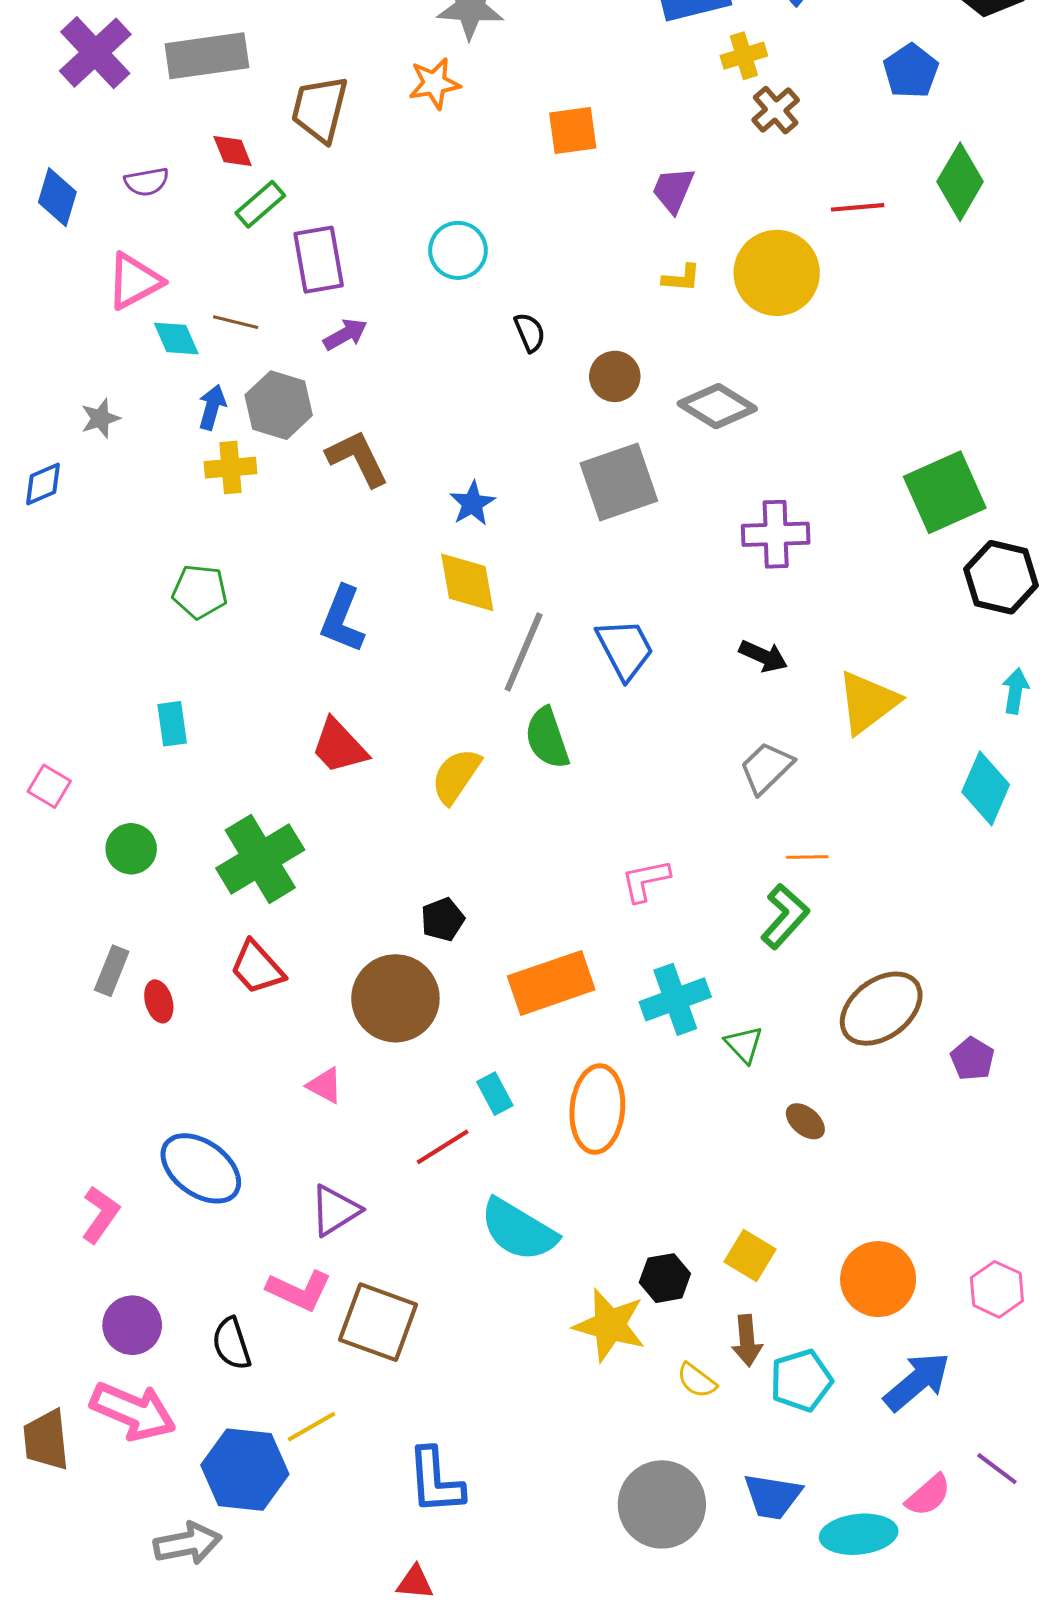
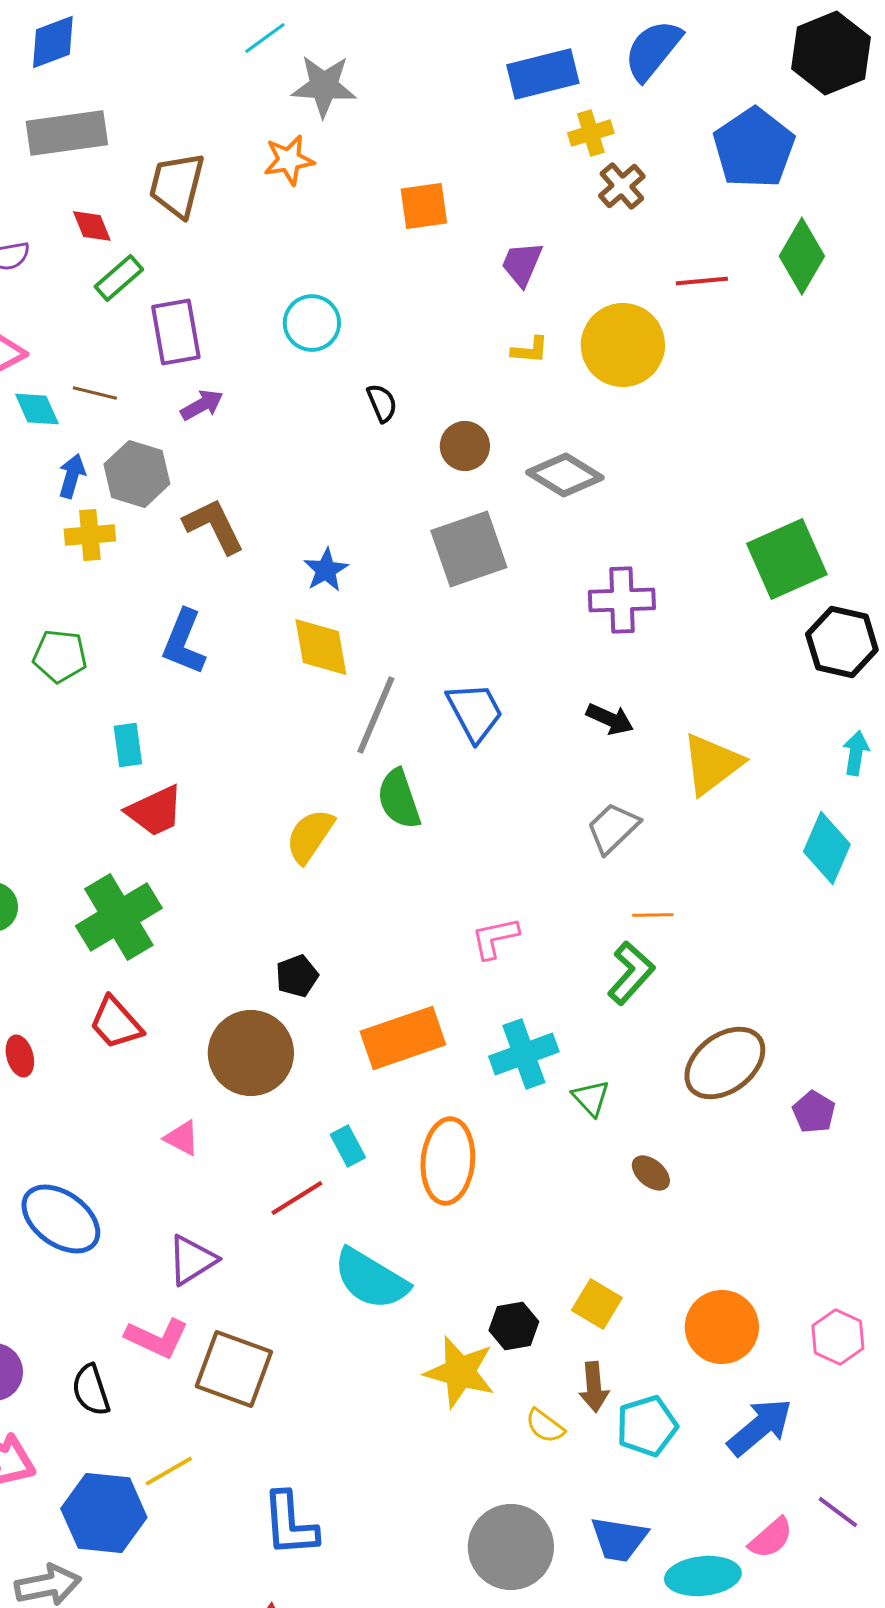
blue pentagon: (911, 71) -> (754, 148), size x1.5
blue L-shape: (342, 619) -> (184, 642), moved
cyan rectangle: (172, 724) -> (128, 745), moved
red trapezoid: (339, 746) -> (155, 811), moved, turned -72

